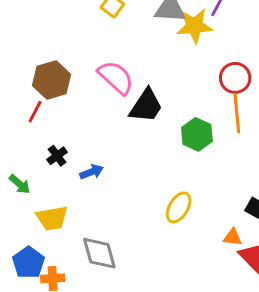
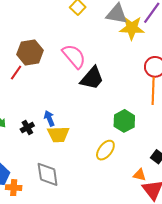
green hexagon: (197, 134) -> (124, 121), moved
black cross: (57, 156) -> (27, 127), moved
blue arrow: (92, 172) -> (49, 118), turned -98
yellow trapezoid: (52, 218) -> (58, 134), moved

